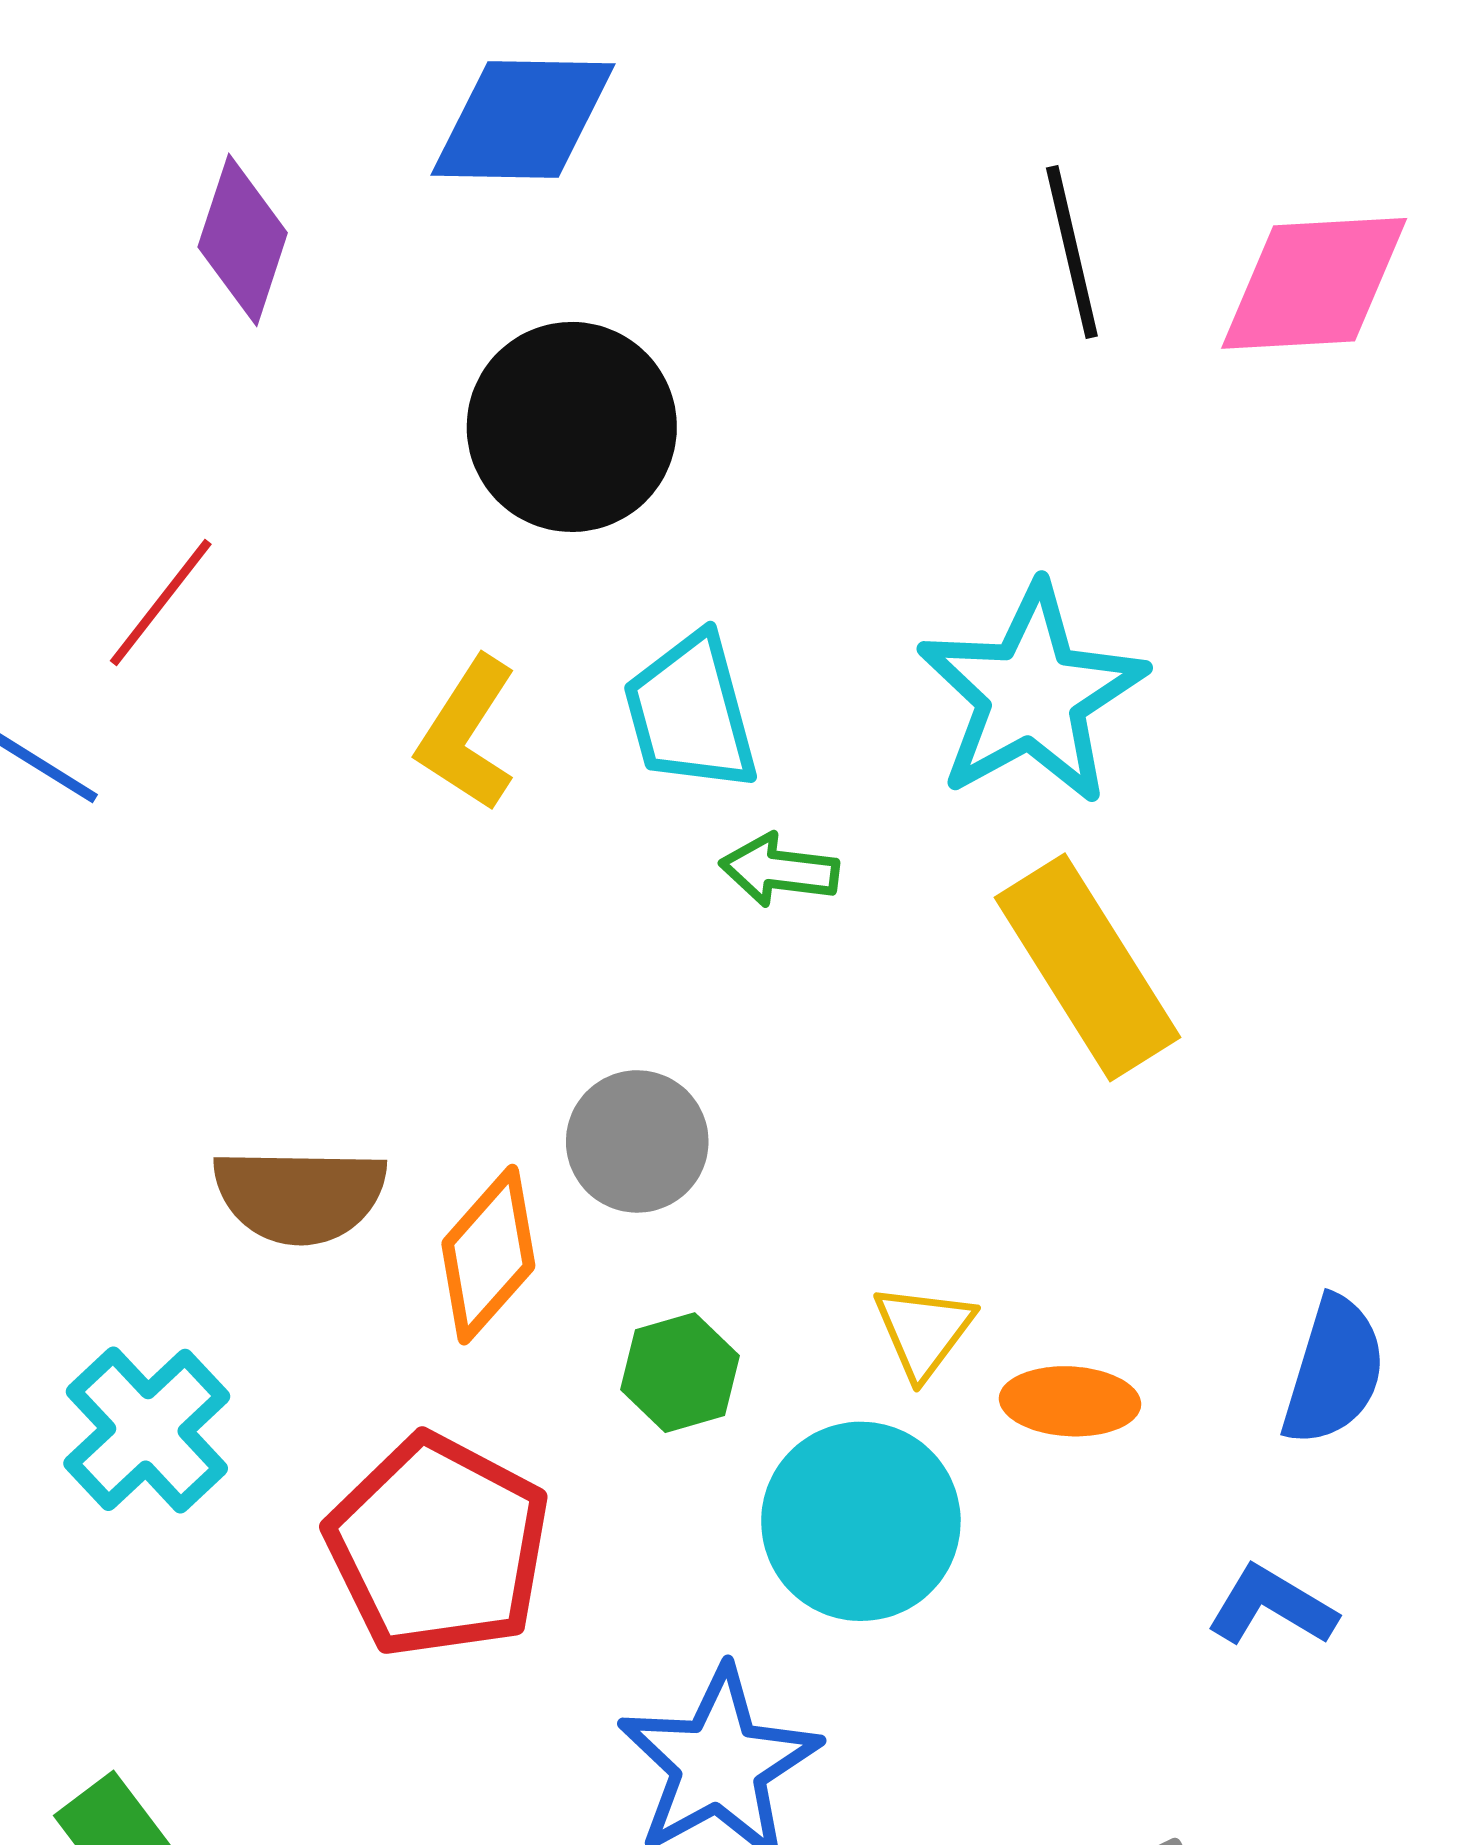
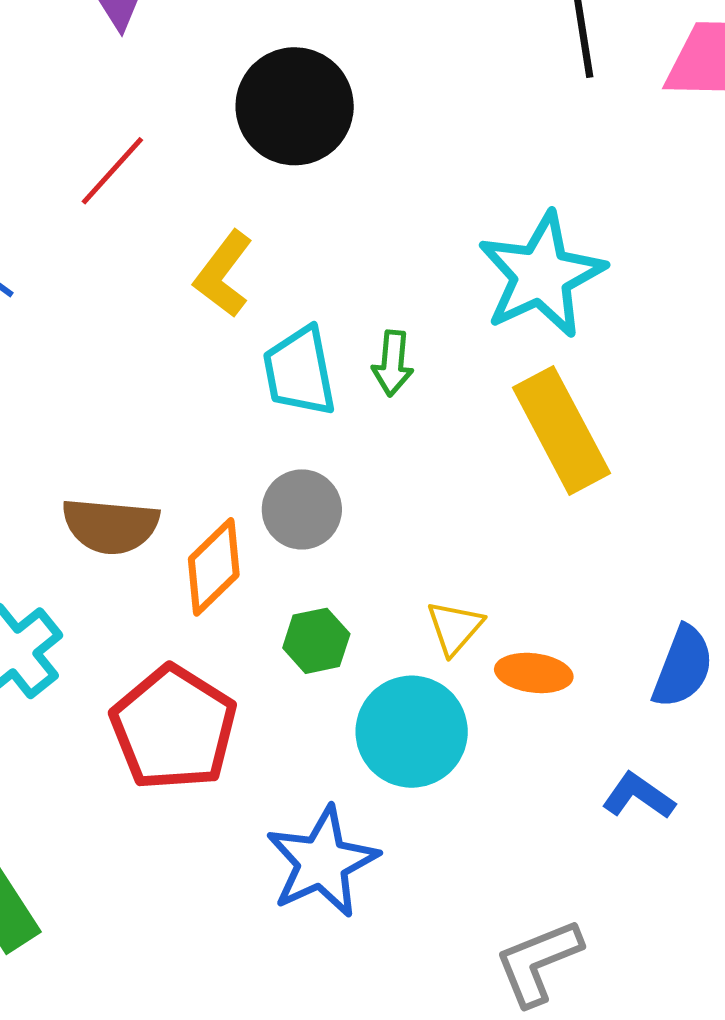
red line: (161, 602) -> (112, 171), moved
cyan trapezoid: (691, 713) -> (300, 371), moved
green arrow: (779, 870) -> (393, 363), turned -96

